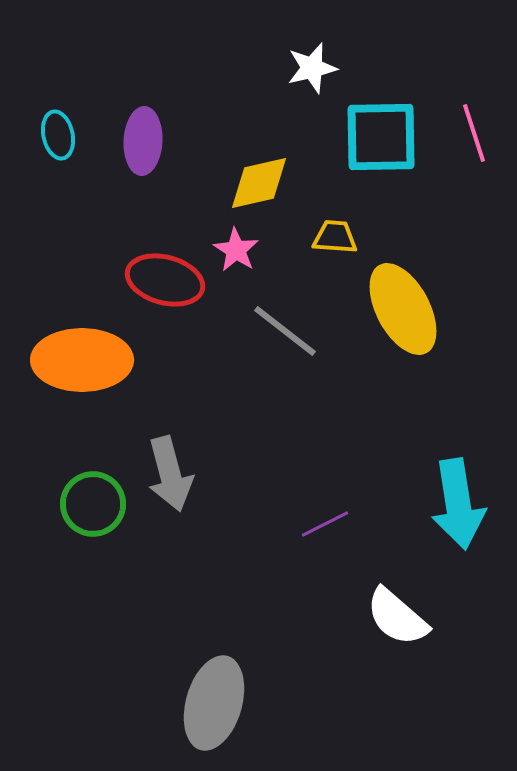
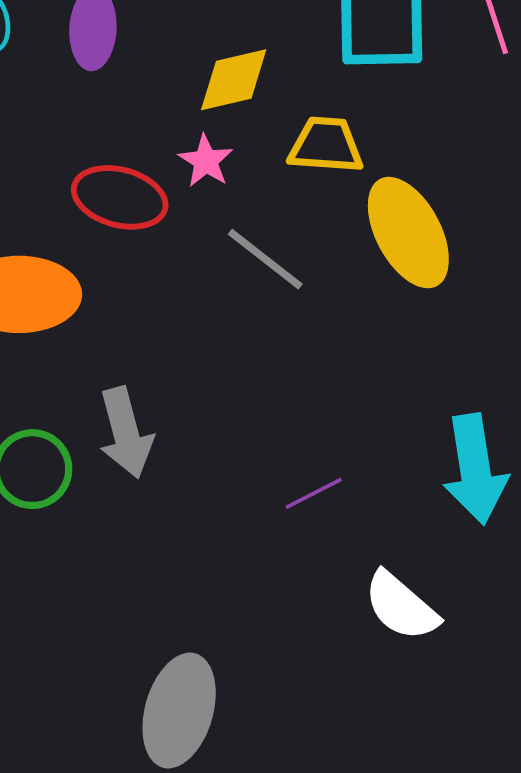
yellow trapezoid: (335, 237) -> (326, 145), size x1.4

